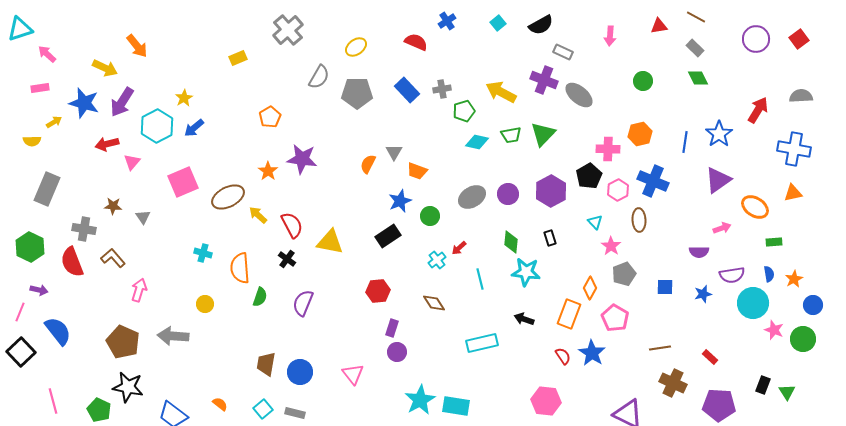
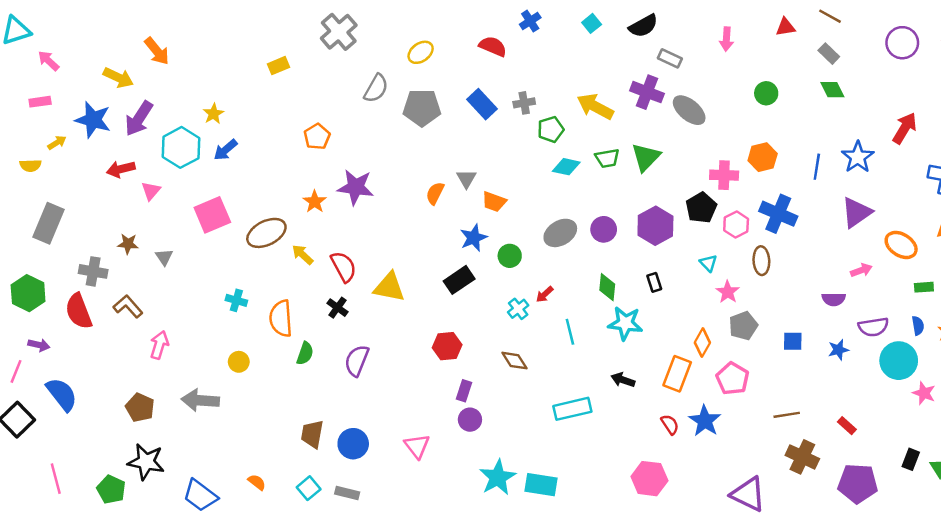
brown pentagon: (123, 342) -> (140, 408), size x0.7

